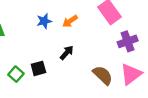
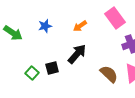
blue star: (44, 21) -> (45, 26), moved
black arrow: (67, 53) -> (77, 54), size x1.5

